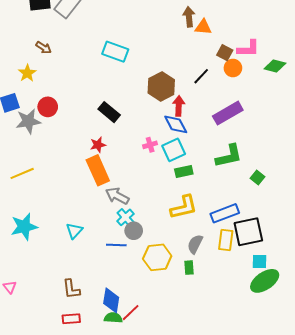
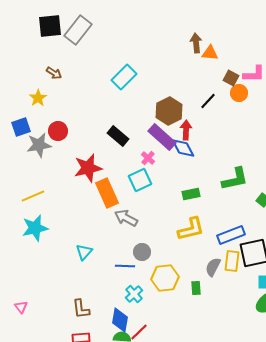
cyan rectangle: (115, 52) -> (124, 77), turned -65
purple rectangle: (228, 113) -> (162, 137), moved, turned 72
red star: (98, 145) -> (88, 168), moved, size x1.8
pink cross: (150, 145) -> (148, 158), moved, turned -32
cyan square: (174, 150) -> (140, 180), moved
cyan cross: (125, 217) -> (134, 294), moved
cyan star: (24, 227) -> (35, 228), moved
gray semicircle: (195, 244) -> (213, 267), moved

